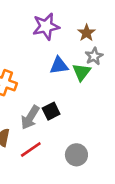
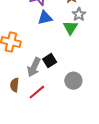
blue triangle: (59, 66) -> (45, 18), moved
gray circle: (76, 155) -> (73, 81), moved

